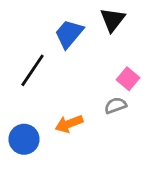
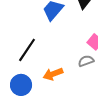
black line: (32, 70) -> (27, 50), moved

